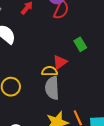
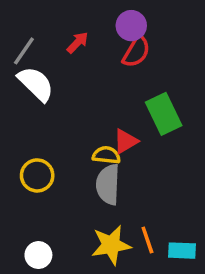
green rectangle: (80, 44) -> (164, 114), size x1.6

